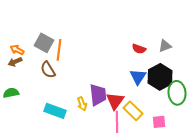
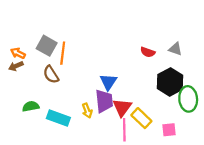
gray triangle: (165, 46) -> (175, 49), turned 40
blue triangle: (138, 77) -> (108, 82), moved
green semicircle: (11, 93) -> (31, 106), moved

